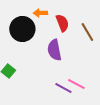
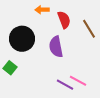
black circle: (22, 29) -> (22, 39), moved

